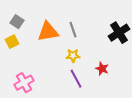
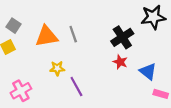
yellow star: (73, 56) -> (57, 68), moved
red star: (102, 69) -> (120, 62), moved

